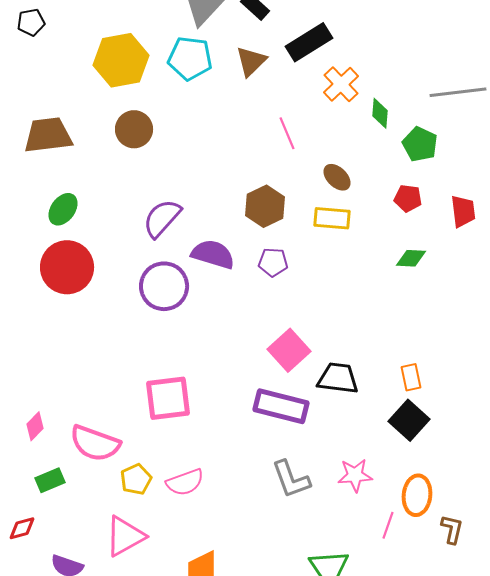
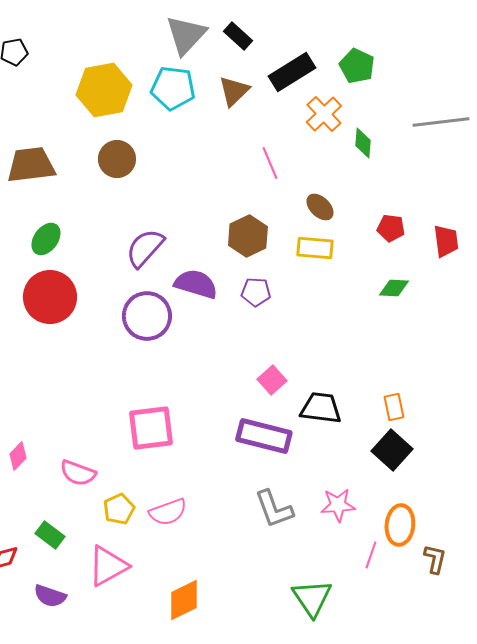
green pentagon: (420, 144) -> (357, 66), moved
pink square: (289, 350) -> (272, 380), size x0.7
pink semicircle: (95, 443) -> (78, 473), size x0.7
green rectangle: (50, 480) -> (50, 535), moved, turned 60

